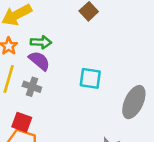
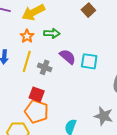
purple semicircle: (39, 61) -> (68, 57), moved

